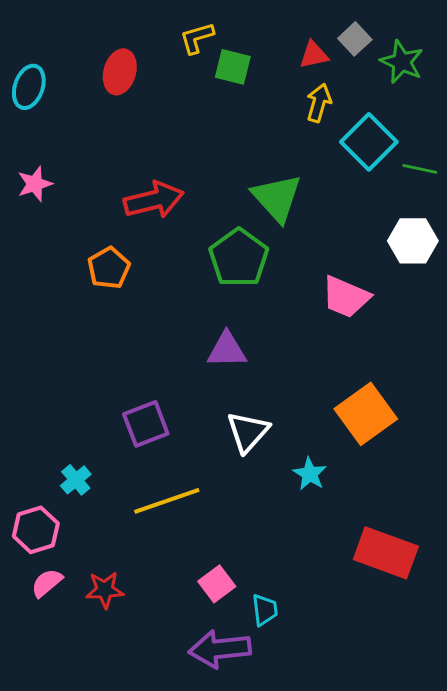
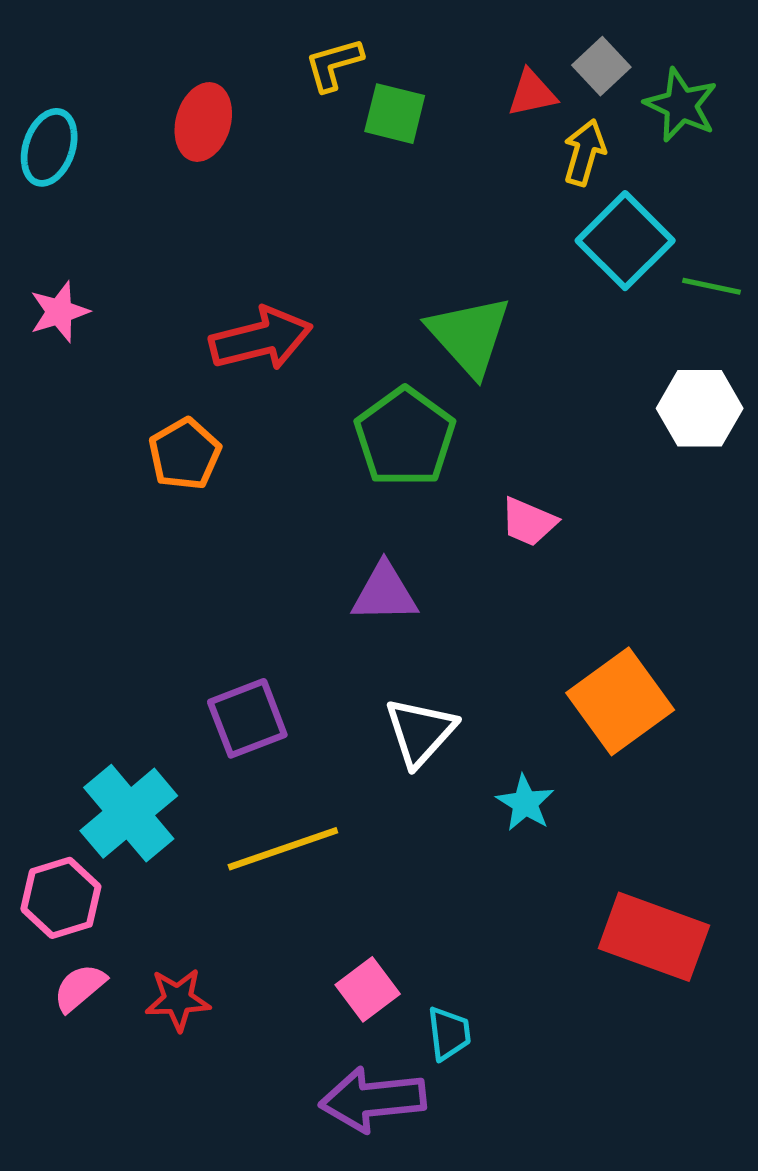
yellow arrow: (319, 103) -> (584, 152), moved
pink trapezoid: (346, 297) -> (529, 522), moved, size x0.7
cyan cross: (76, 480) -> (129, 813), size x1.8

